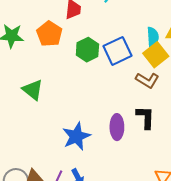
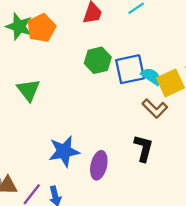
orange pentagon: (49, 34) -> (41, 28), moved
cyan semicircle: (153, 37) -> (151, 76), moved, turned -66
purple ellipse: (117, 127) -> (99, 165), moved

